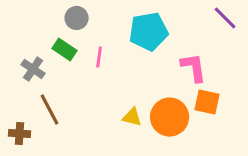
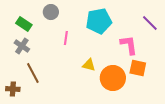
purple line: (225, 18) -> (150, 23), moved
green rectangle: (65, 49) -> (24, 24), moved
yellow triangle: (132, 117) -> (89, 65), moved

